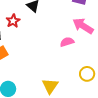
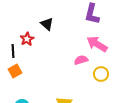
yellow circle: (87, 74) -> (101, 74), moved

